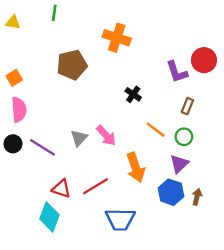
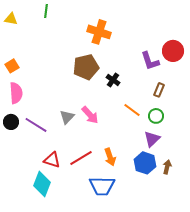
brown pentagon: (72, 65) -> (86, 67), moved
orange arrow: (136, 167) -> (110, 157), moved, size x0.7

